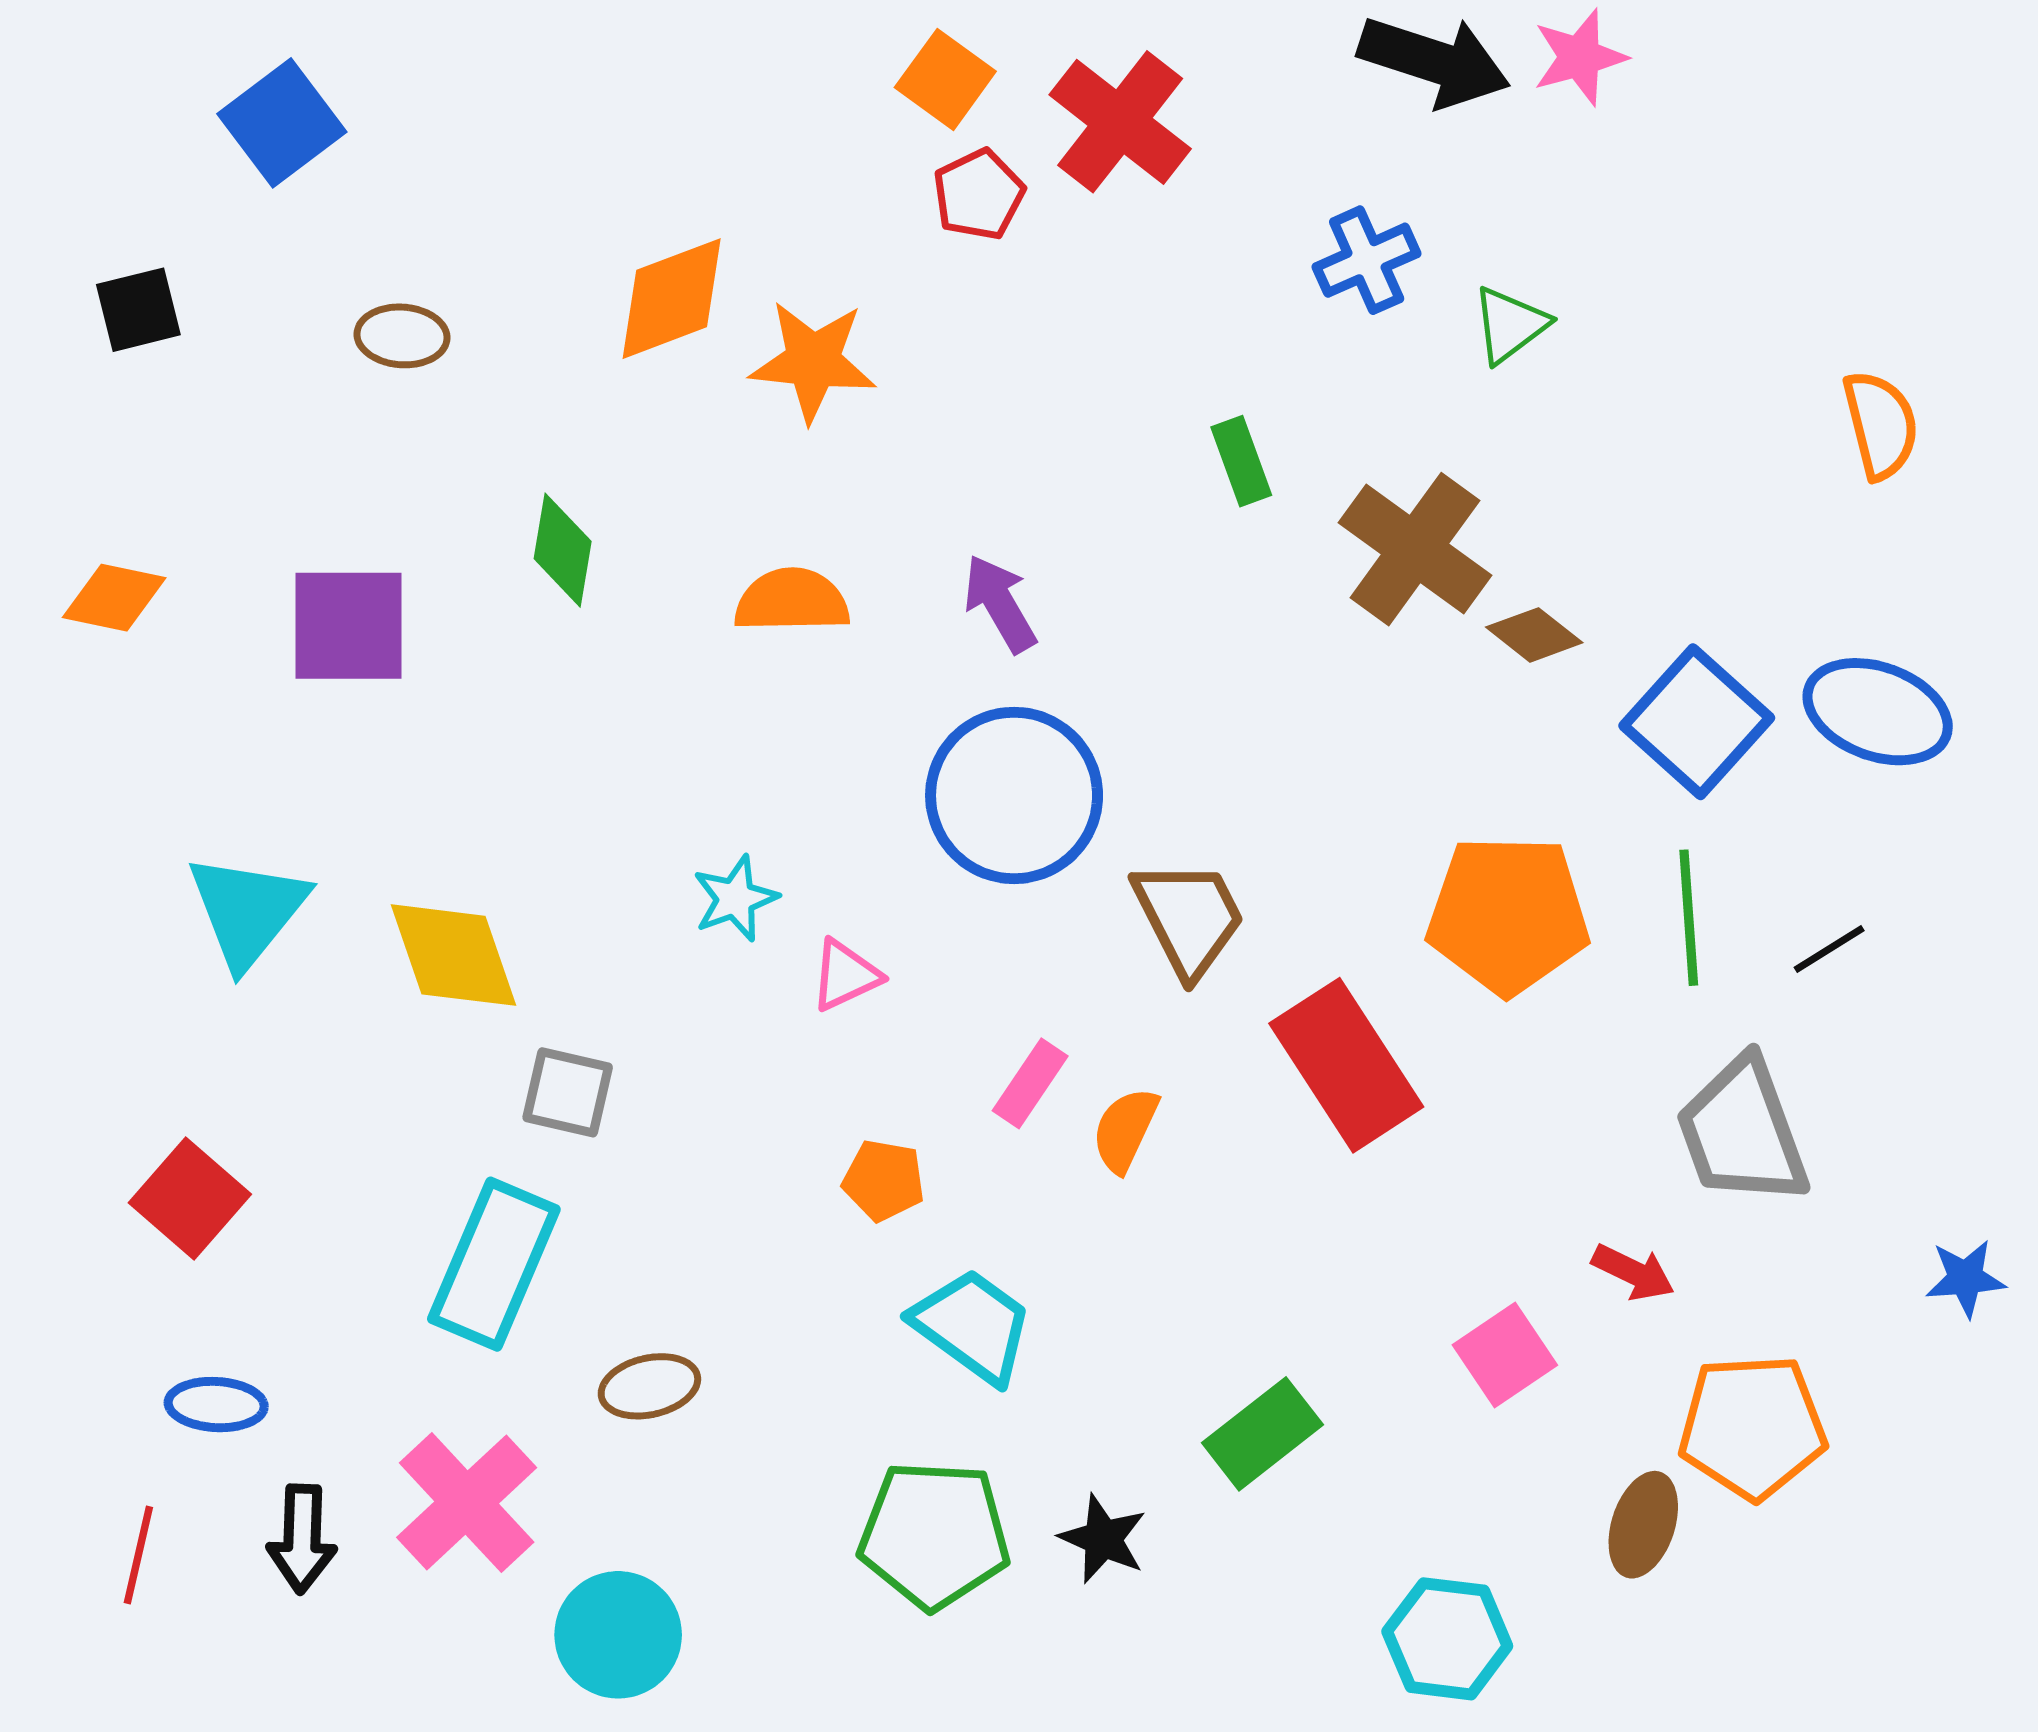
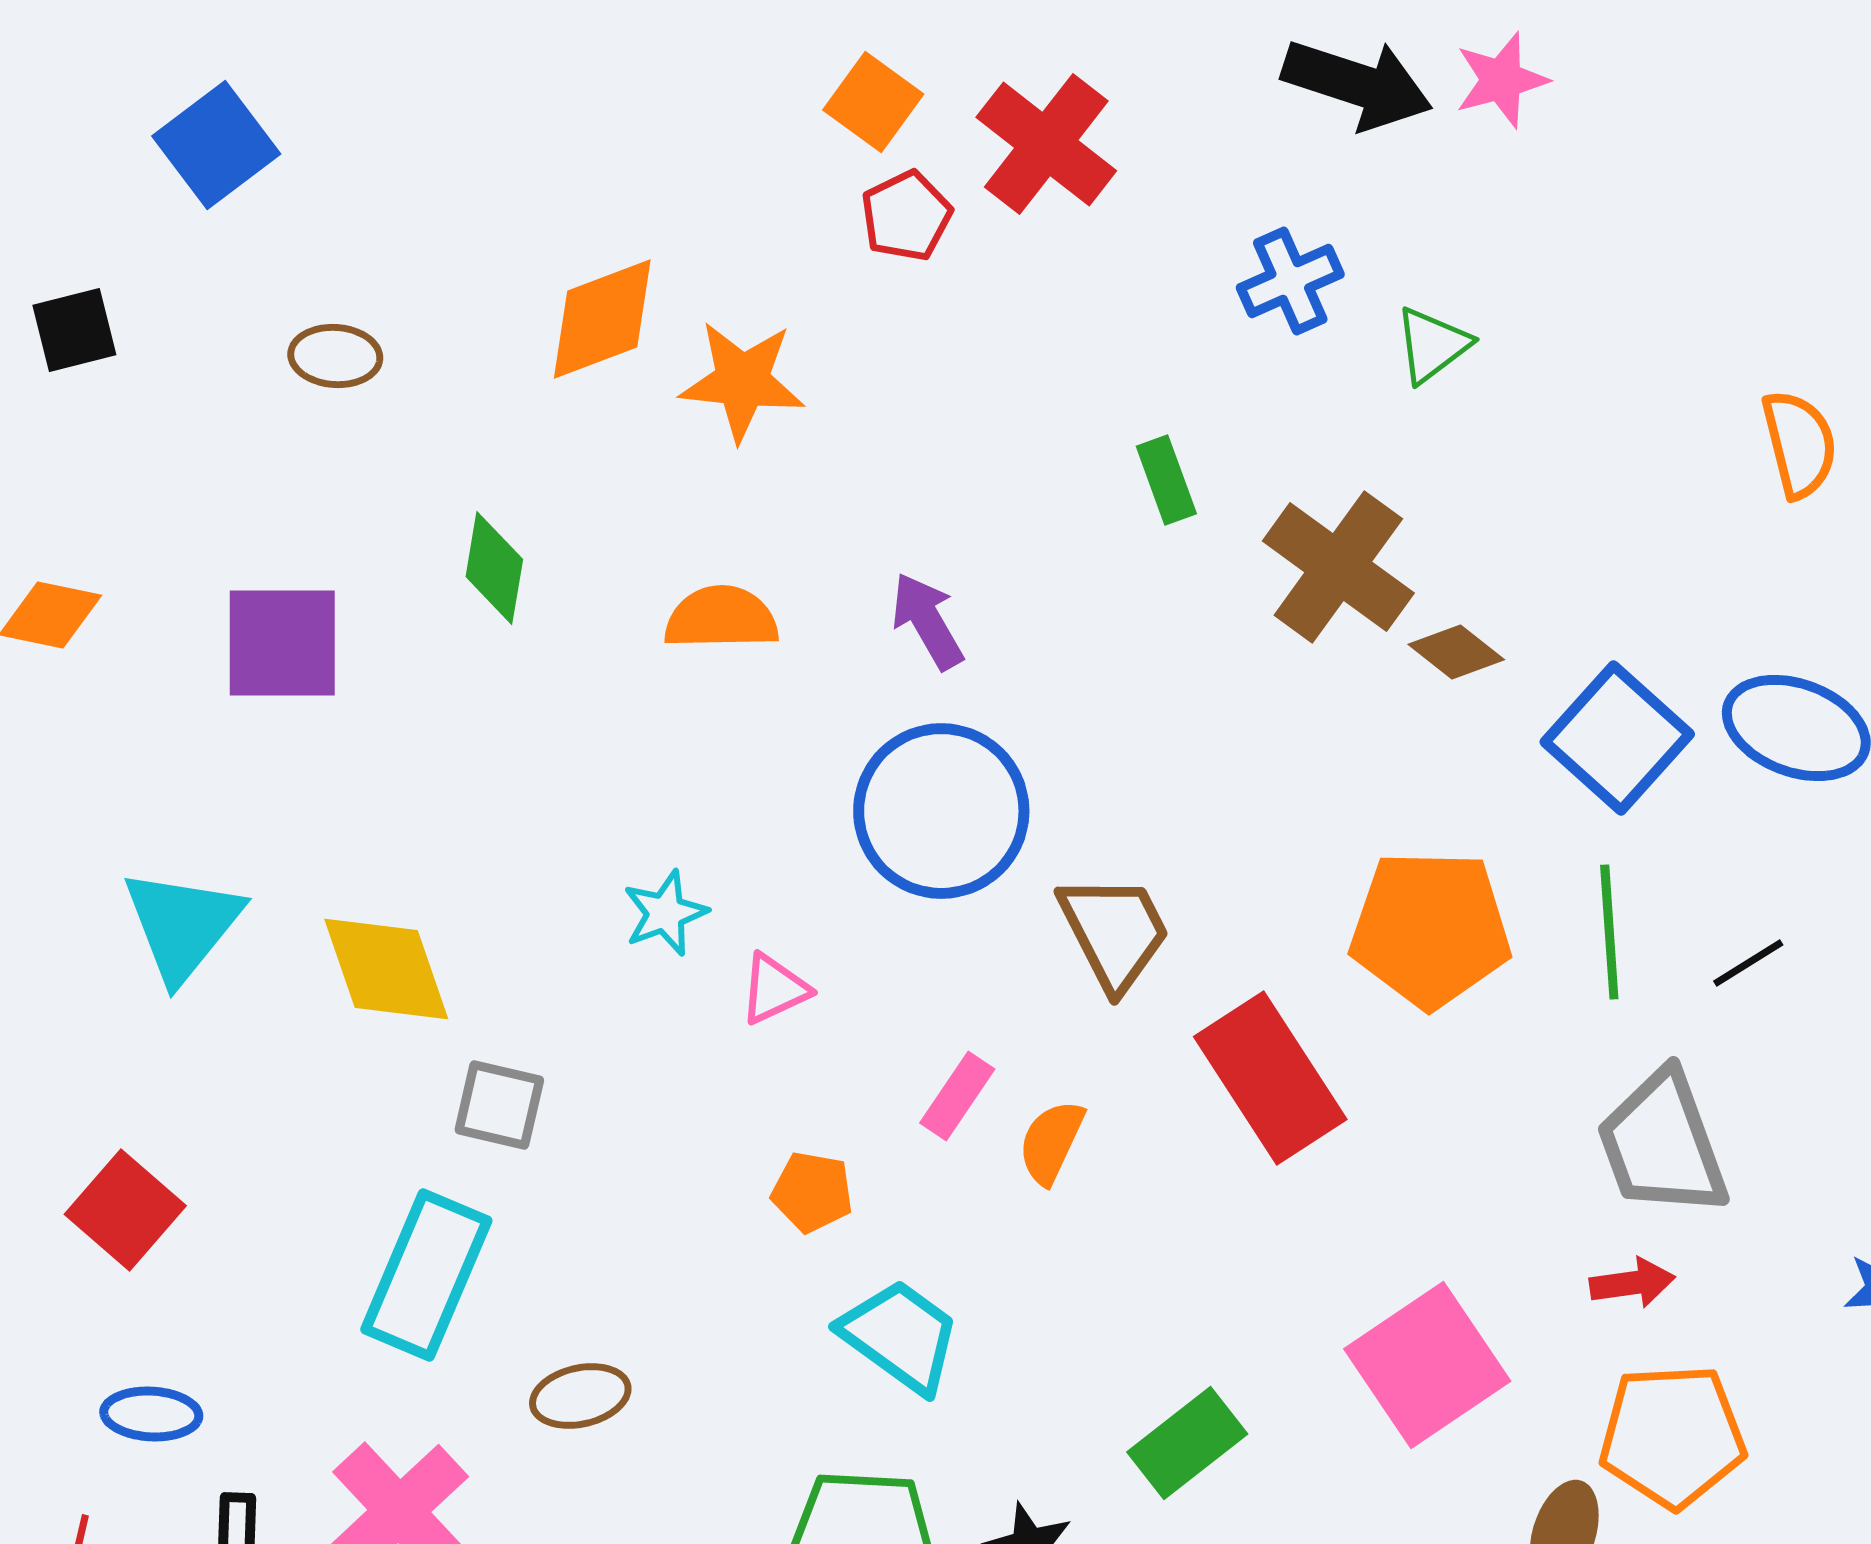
red arrow: (1633, 1272) -> (1632, 1283), moved, turned -34
pink square: (1505, 1355) -> (1427, 1365), size x1.6

